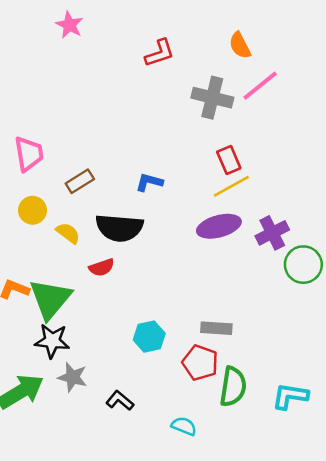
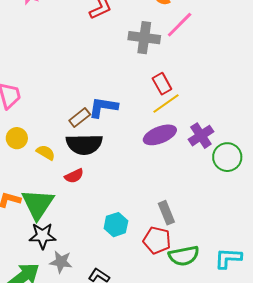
brown rectangle: (80, 181) -> (80, 118), moved
blue L-shape: (149, 182) -> (103, 107), size x1.4
gray rectangle: (216, 328) -> (166, 213), turned 70
green semicircle: (233, 387) -> (184, 256), turned 76

